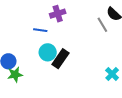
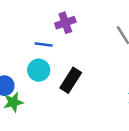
cyan circle: (48, 52) -> (39, 70), moved

